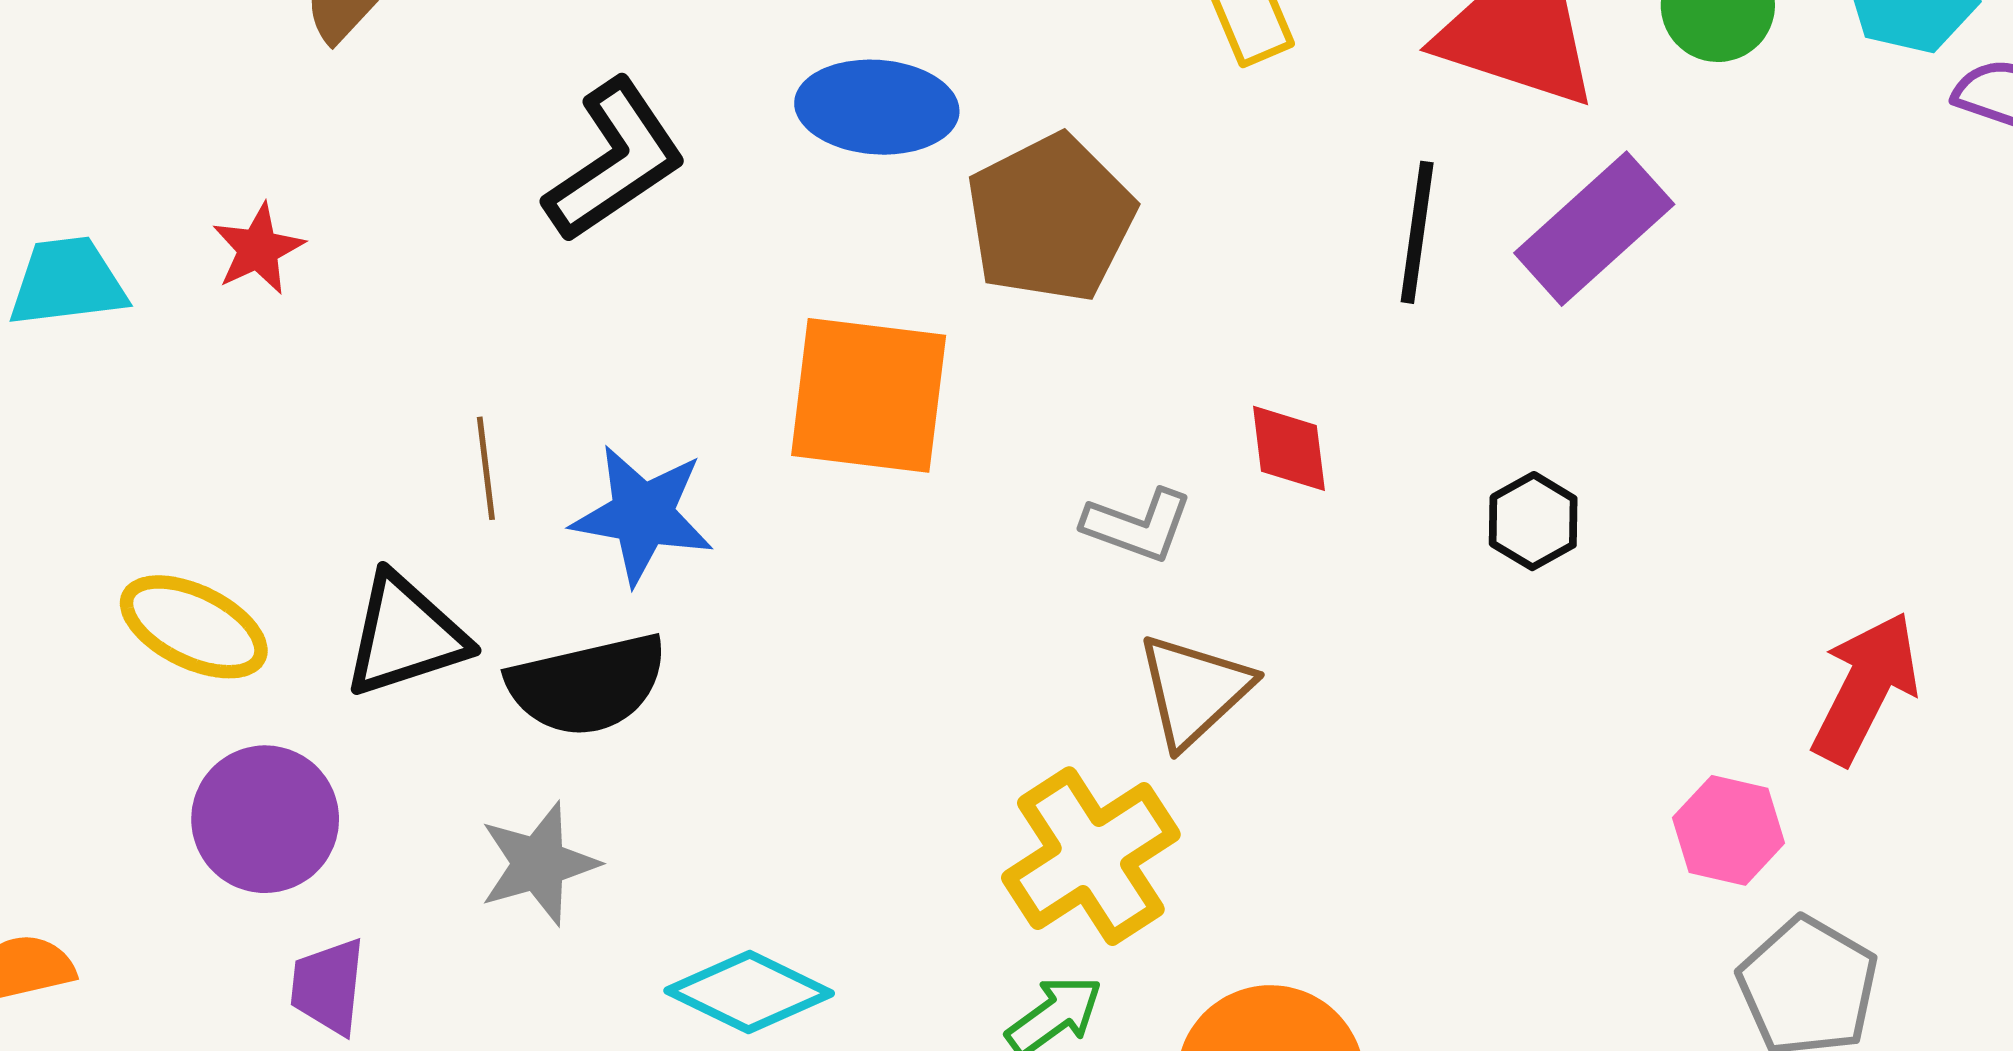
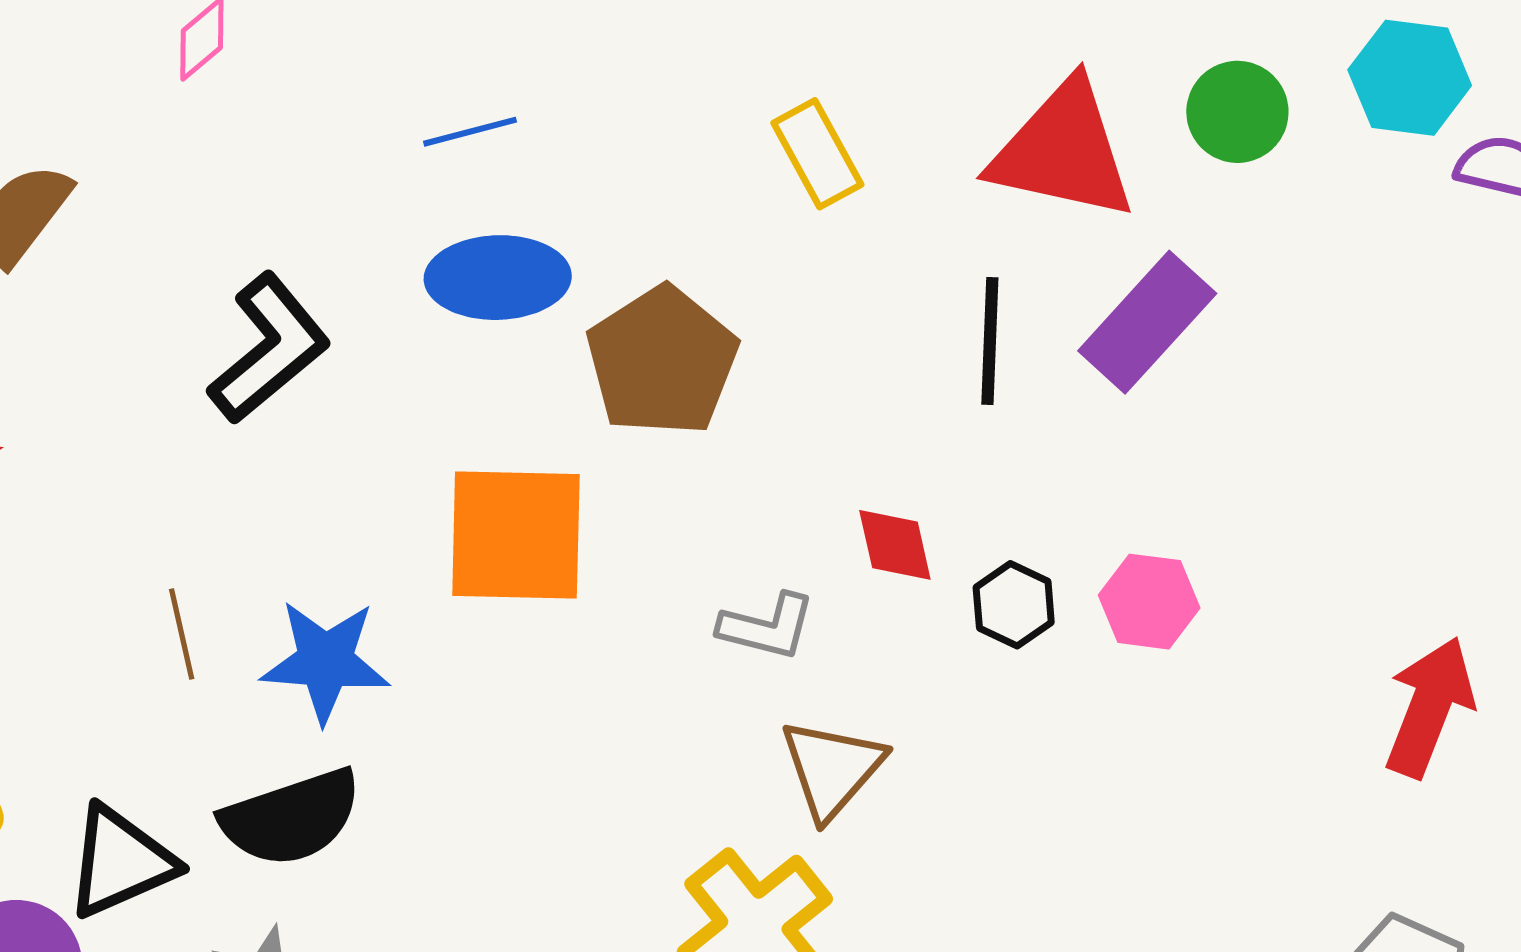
black hexagon: (1533, 521) -> (1014, 605), moved
black triangle: (405, 635) -> (120, 862), moved
pink hexagon: (1729, 830) -> (1149, 602), moved

